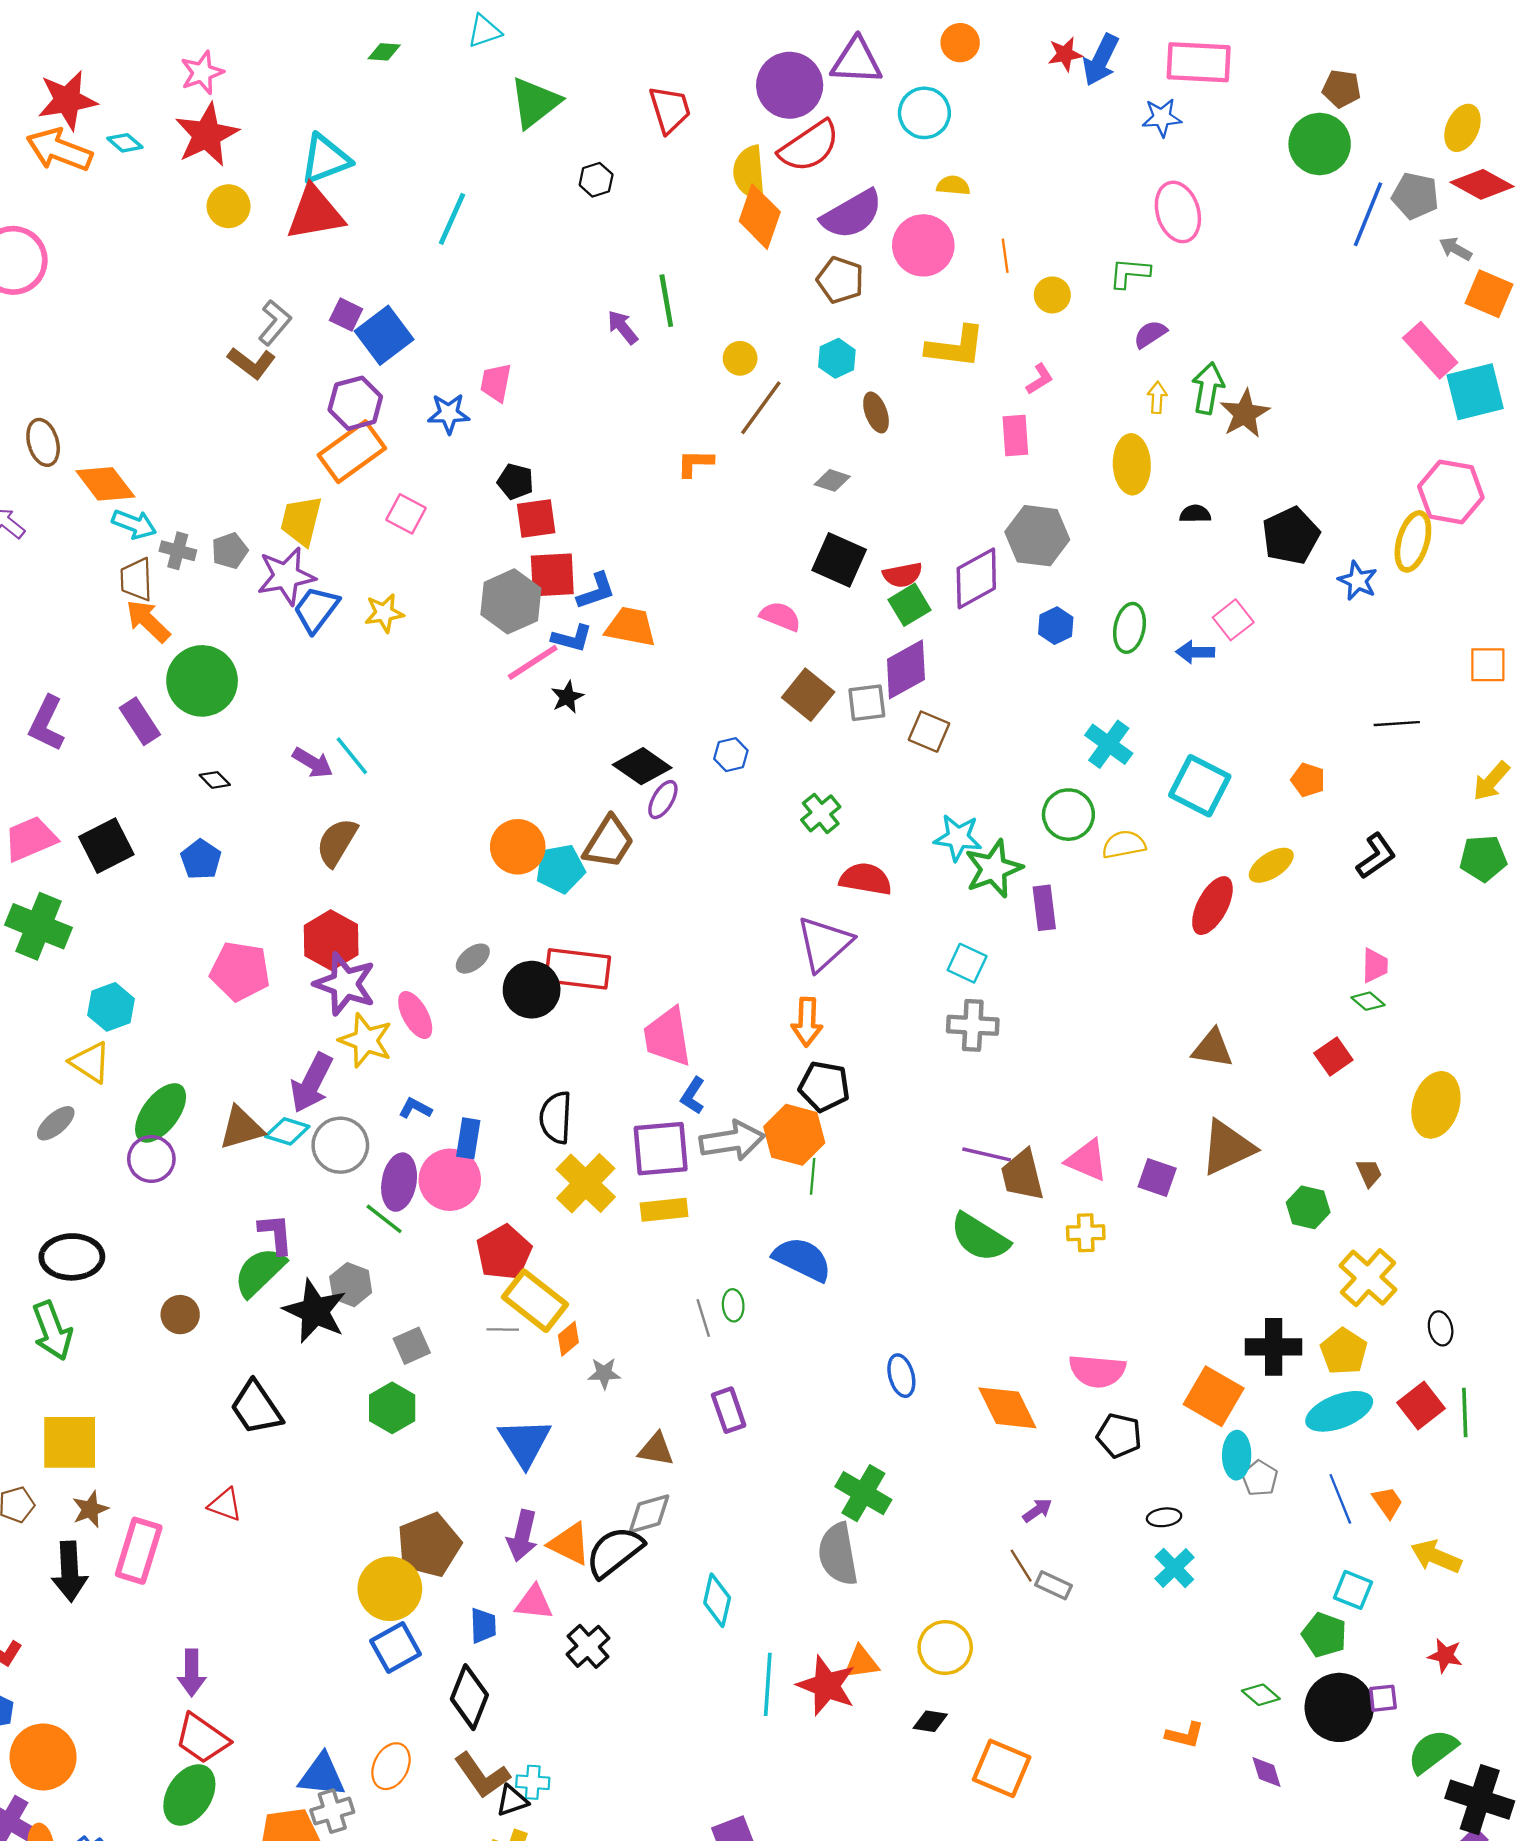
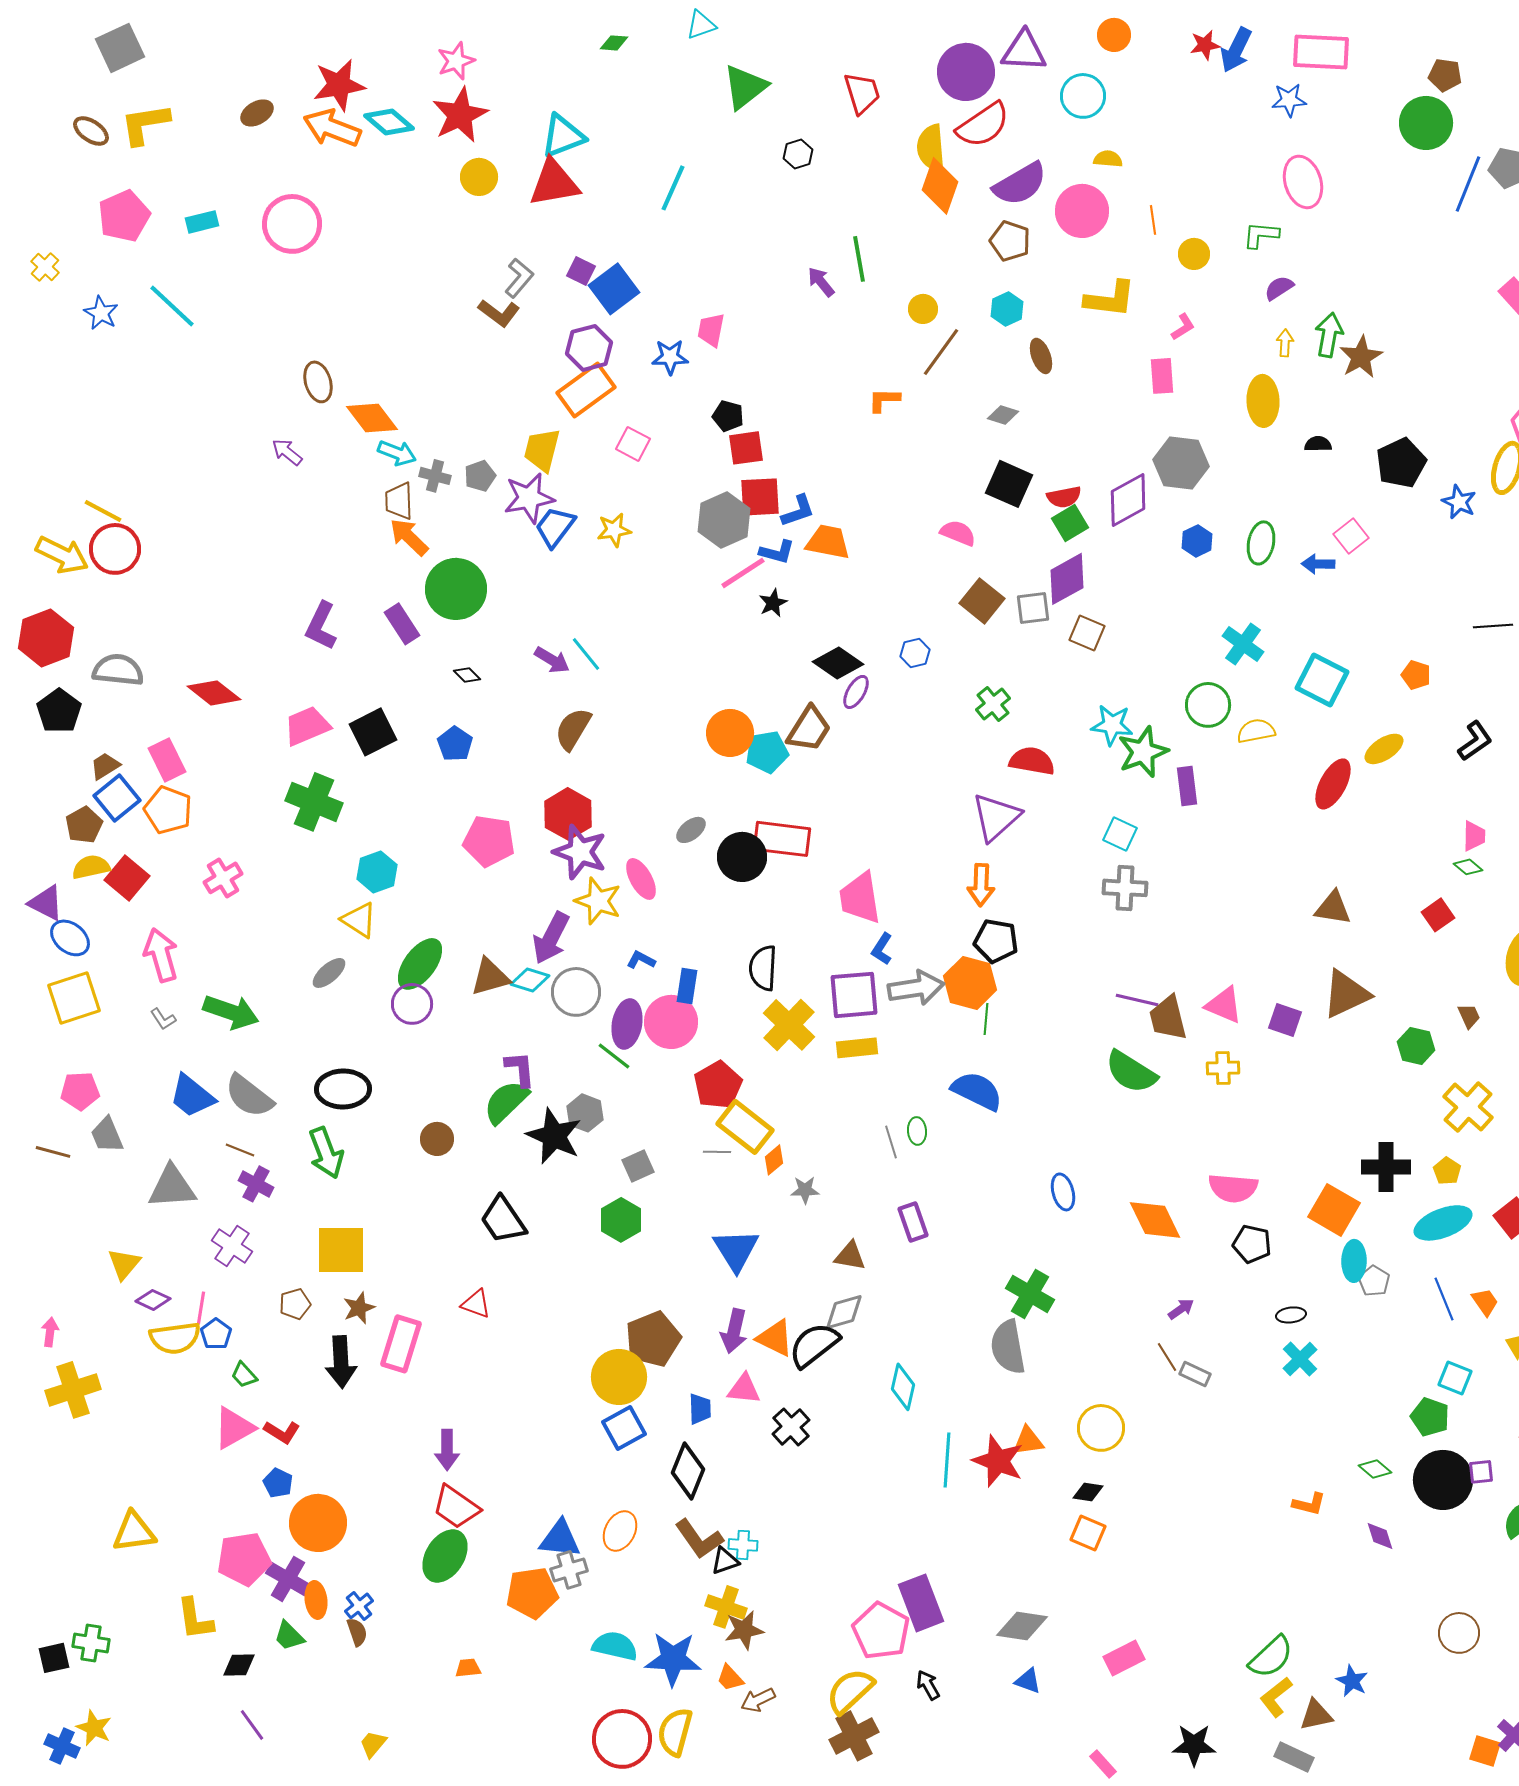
cyan diamond: (125, 143) -> (389, 122), size x1.6
yellow pentagon: (1344, 1351) -> (1447, 1171), size x0.7
orange square: (1002, 1768) -> (1088, 1533), moved, size x0.7

